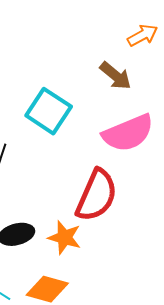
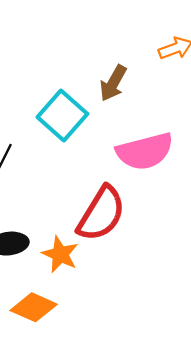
brown arrow: (115, 76) -> (113, 83), moved, turned 72

